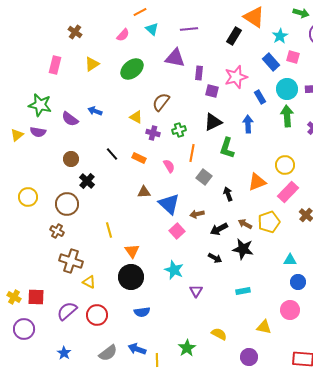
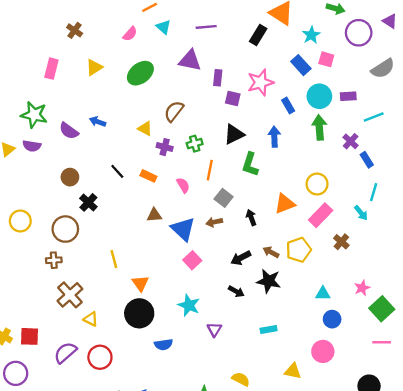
brown arrow: (197, 214) -> (214, 222), moved
brown cross: (57, 231) -> (54, 260), turned -32
brown cross: (71, 261) -> (70, 295), turned 30
blue semicircle: (142, 312) -> (163, 345), moved

